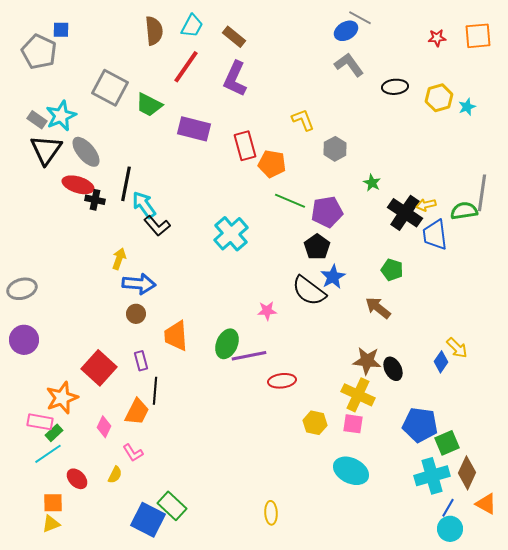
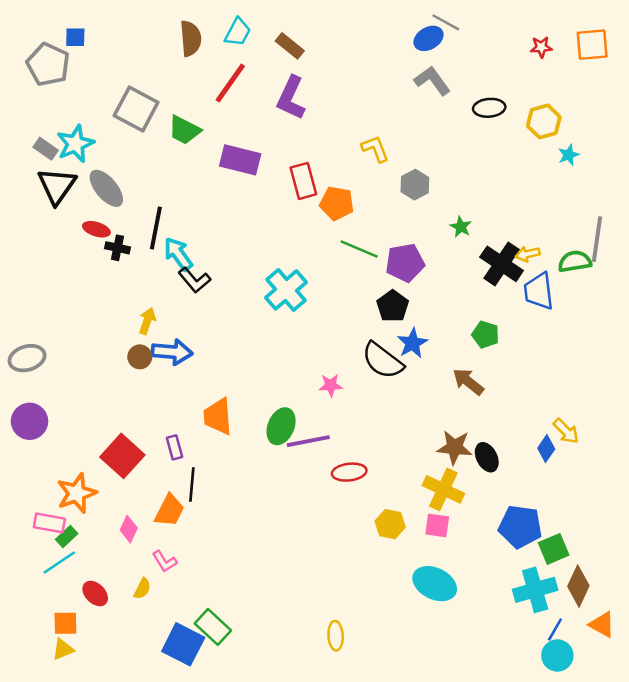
cyan star: (467, 107) -> (569, 155), moved
red ellipse: (78, 185) -> (96, 229), size x0.7
brown circle: (136, 314) -> (140, 357), moved

